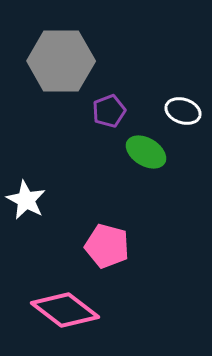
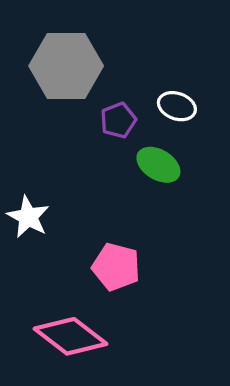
white ellipse: (183, 111) -> (177, 106), moved

